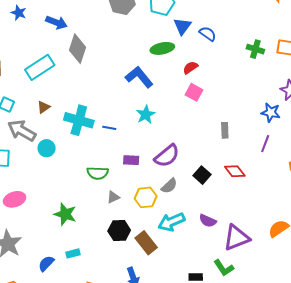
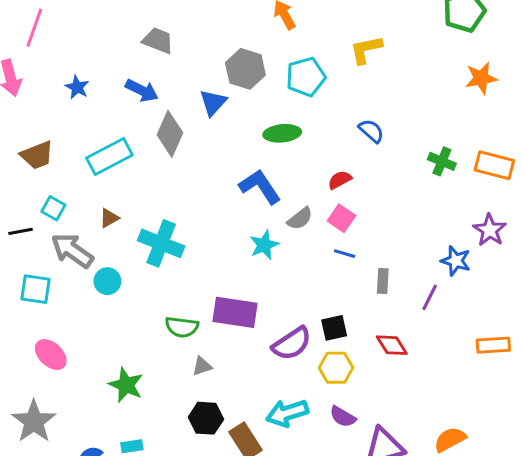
blue star: (19, 13) -> (77, 87), moved
blue triangle: (182, 26) -> (213, 103), moved
green ellipse: (162, 48) -> (282, 133), moved
blue line: (109, 128) -> (345, 254), moved
purple line: (265, 144) -> (430, 297), moved
purple semicircle: (167, 156) -> (292, 344), moved
purple rectangle: (131, 160) -> (235, 312), size x1.8
black square: (202, 175) -> (334, 328), moved, turned 30
gray semicircle: (169, 186) -> (300, 219), moved
yellow hexagon: (146, 197) -> (336, 368), moved
pink ellipse: (15, 199) -> (51, 355), turned 55

